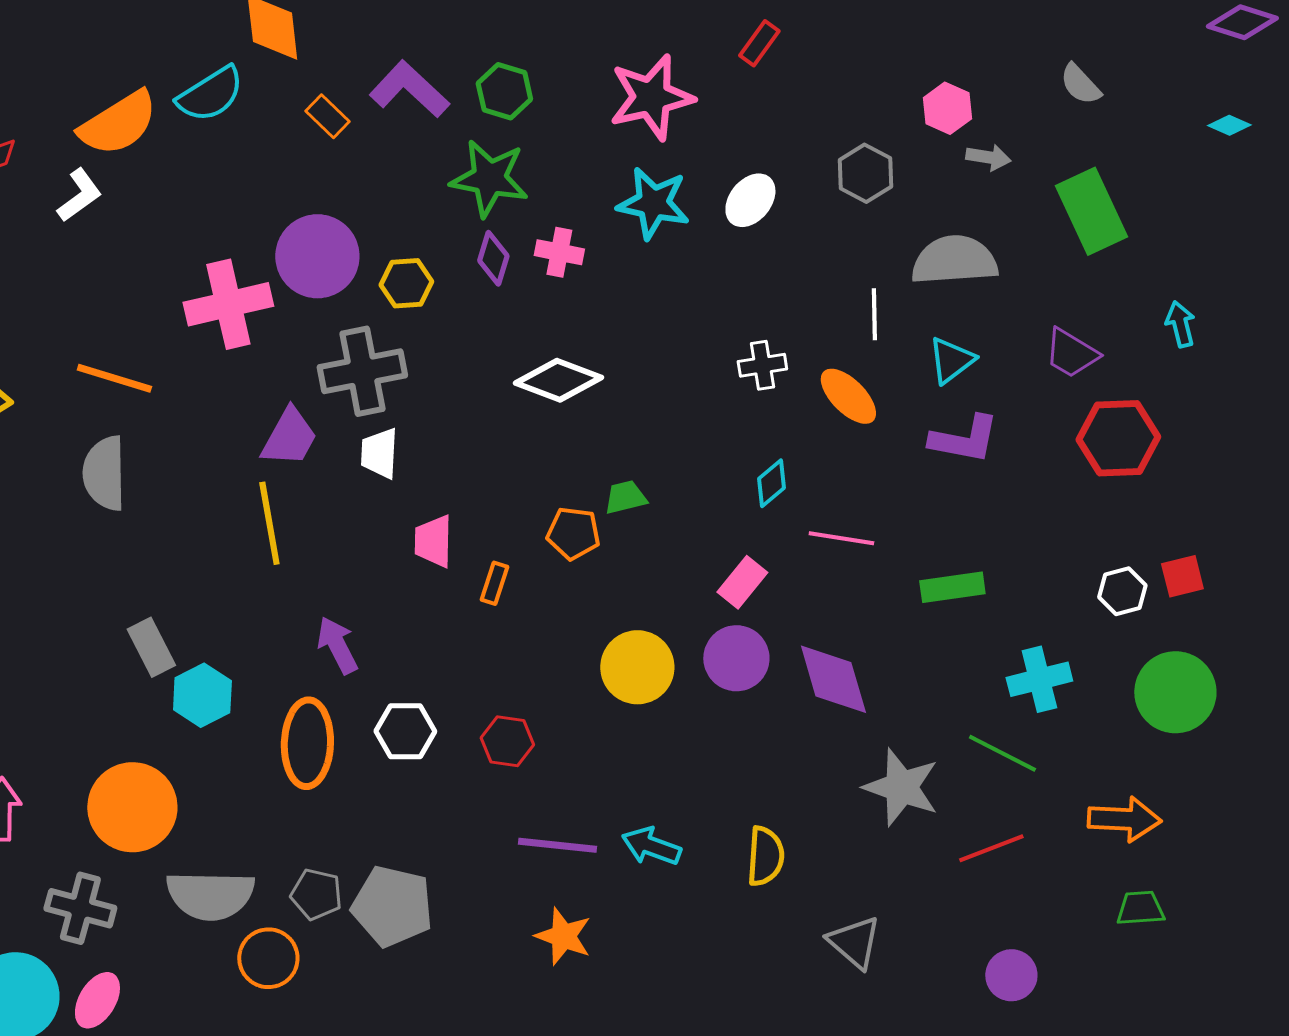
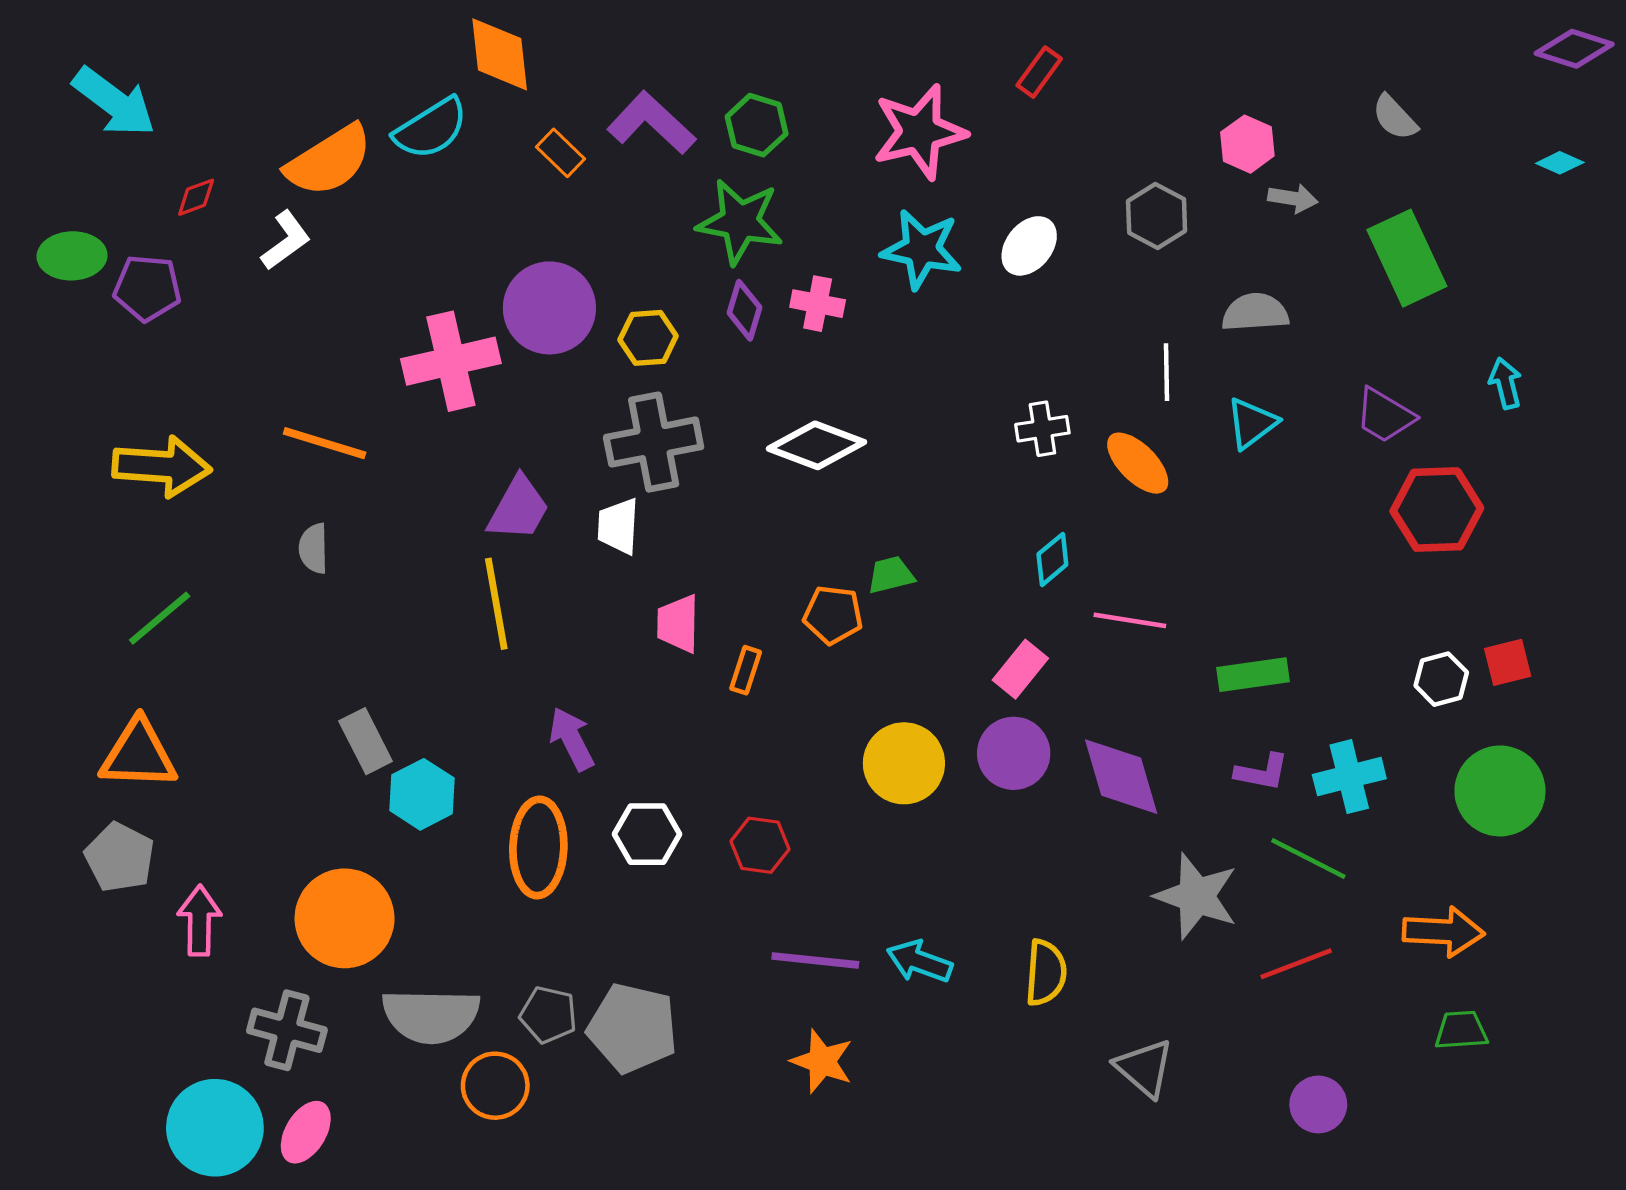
gray semicircle: (954, 260) -> (1255, 312), size x0.7
gray cross: (362, 371) -> (654, 442), moved
purple L-shape: (964, 439) -> (1262, 772), moved, size x0.7
gray semicircle: (104, 473) -> (314, 548), size x0.6

